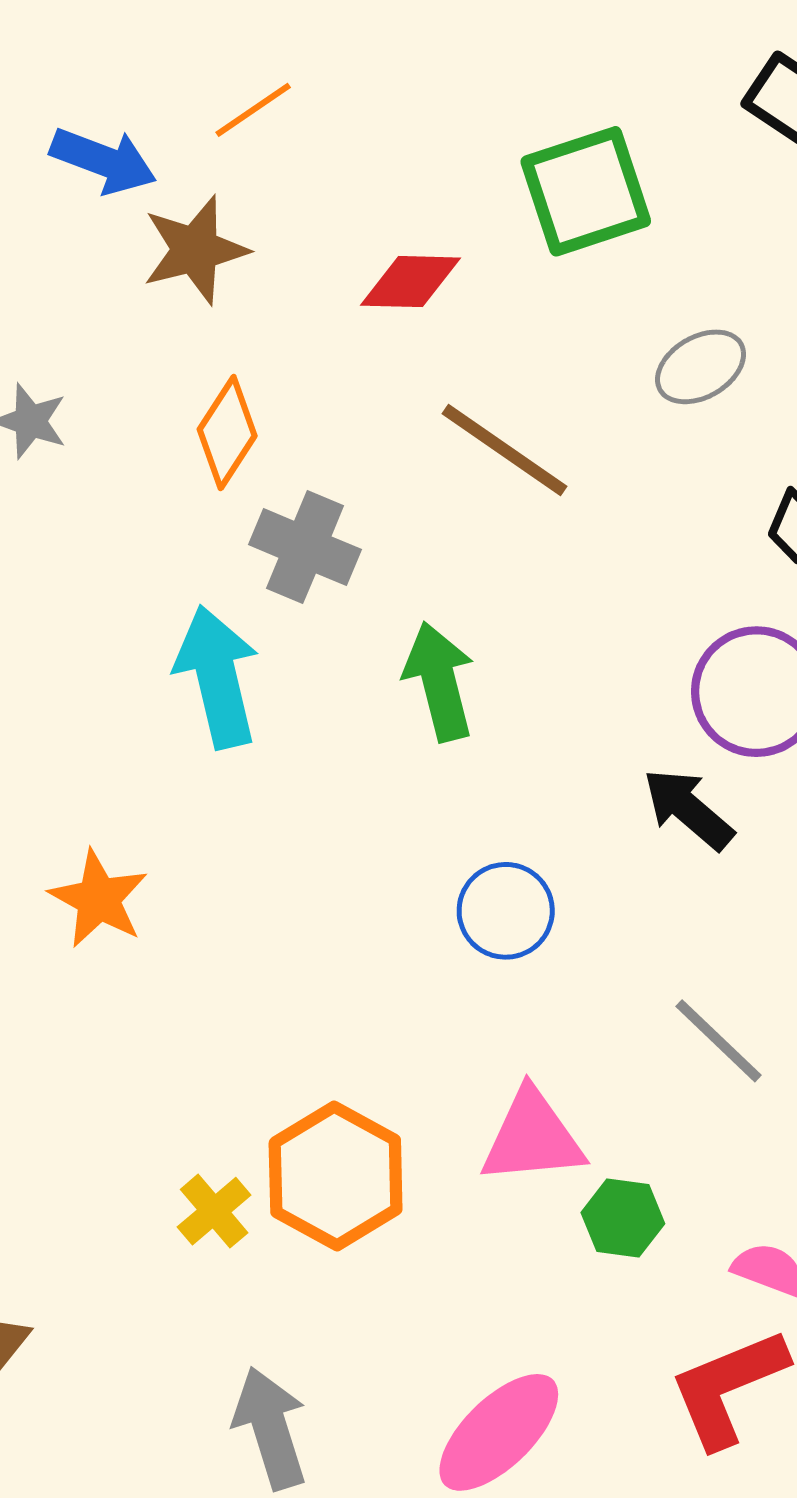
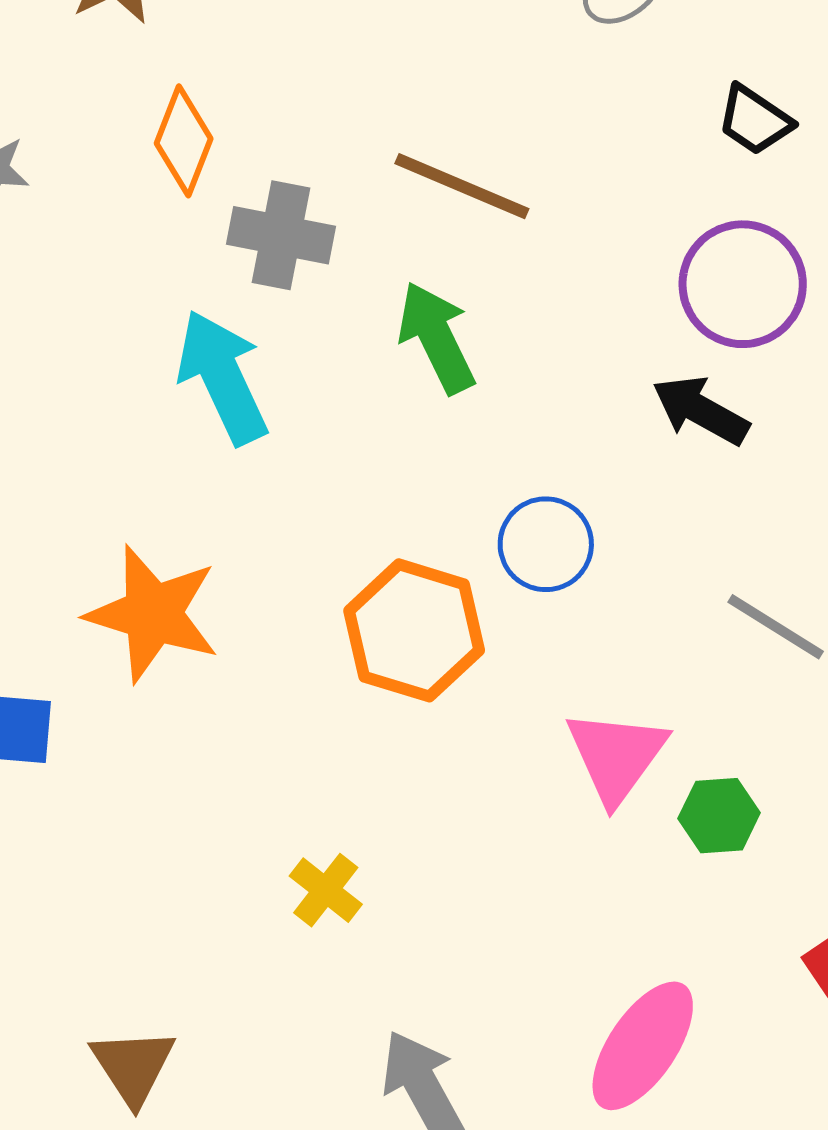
brown line: (505, 450) -> (462, 186), moved
orange star: (99, 899) -> (153, 614), size x1.4
pink triangle: (532, 1137) -> (616, 756), turned -37
orange hexagon: (336, 1176) -> (414, 630), moved

